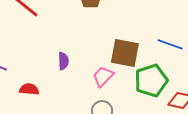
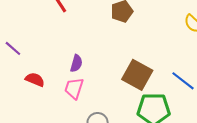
pink trapezoid: (103, 76) -> (74, 88), moved, turned -45

